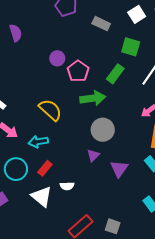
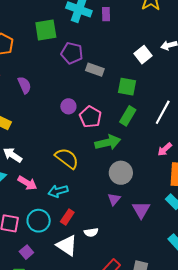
gray rectangle: (101, 24) -> (95, 70), moved
green square: (131, 47) -> (127, 87), moved

